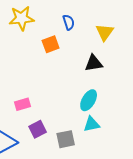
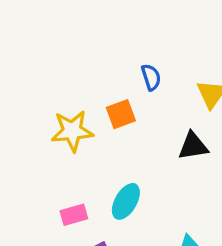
yellow star: (22, 18) -> (72, 131), moved
cyan ellipse: (89, 100) -> (126, 201), moved

